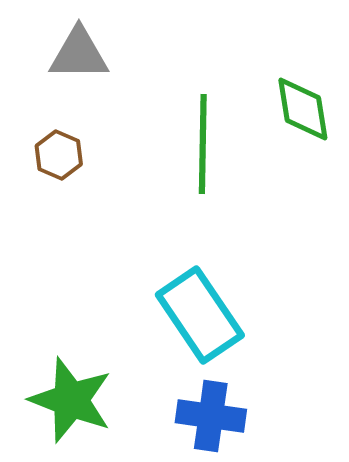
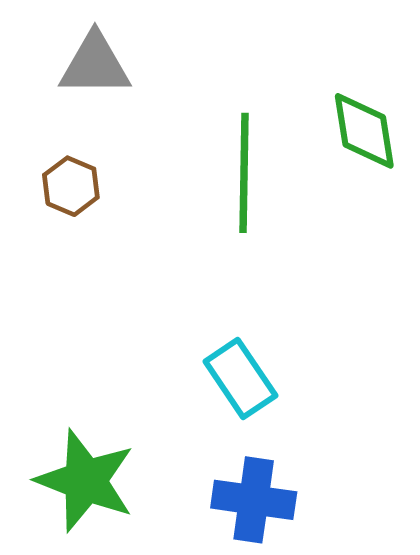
cyan rectangle: (200, 315) -> (240, 378), size x0.7

